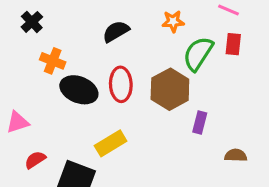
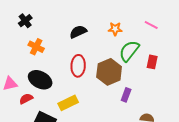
red rectangle: (233, 44) -> (152, 62), moved
black ellipse: (79, 90) -> (40, 80), moved
red semicircle: (35, 160) -> (26, 99), moved

